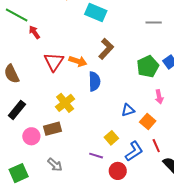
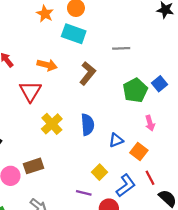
gray line: (154, 23) -> (121, 48), moved
orange arrow: (78, 61) -> (47, 65), moved
blue semicircle: (94, 81) -> (88, 125), moved
yellow cross: (65, 103) -> (52, 124), moved

